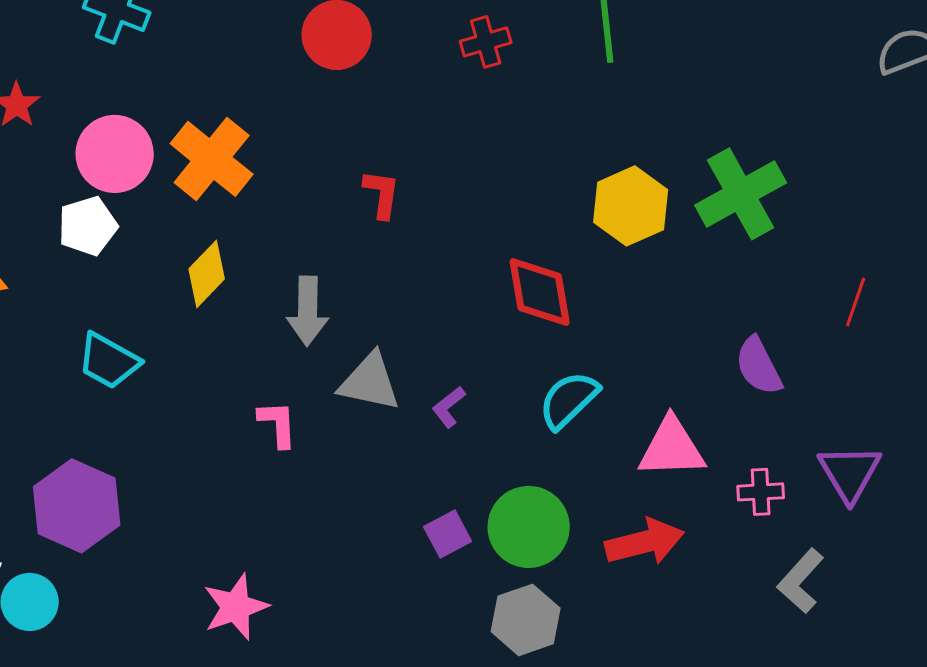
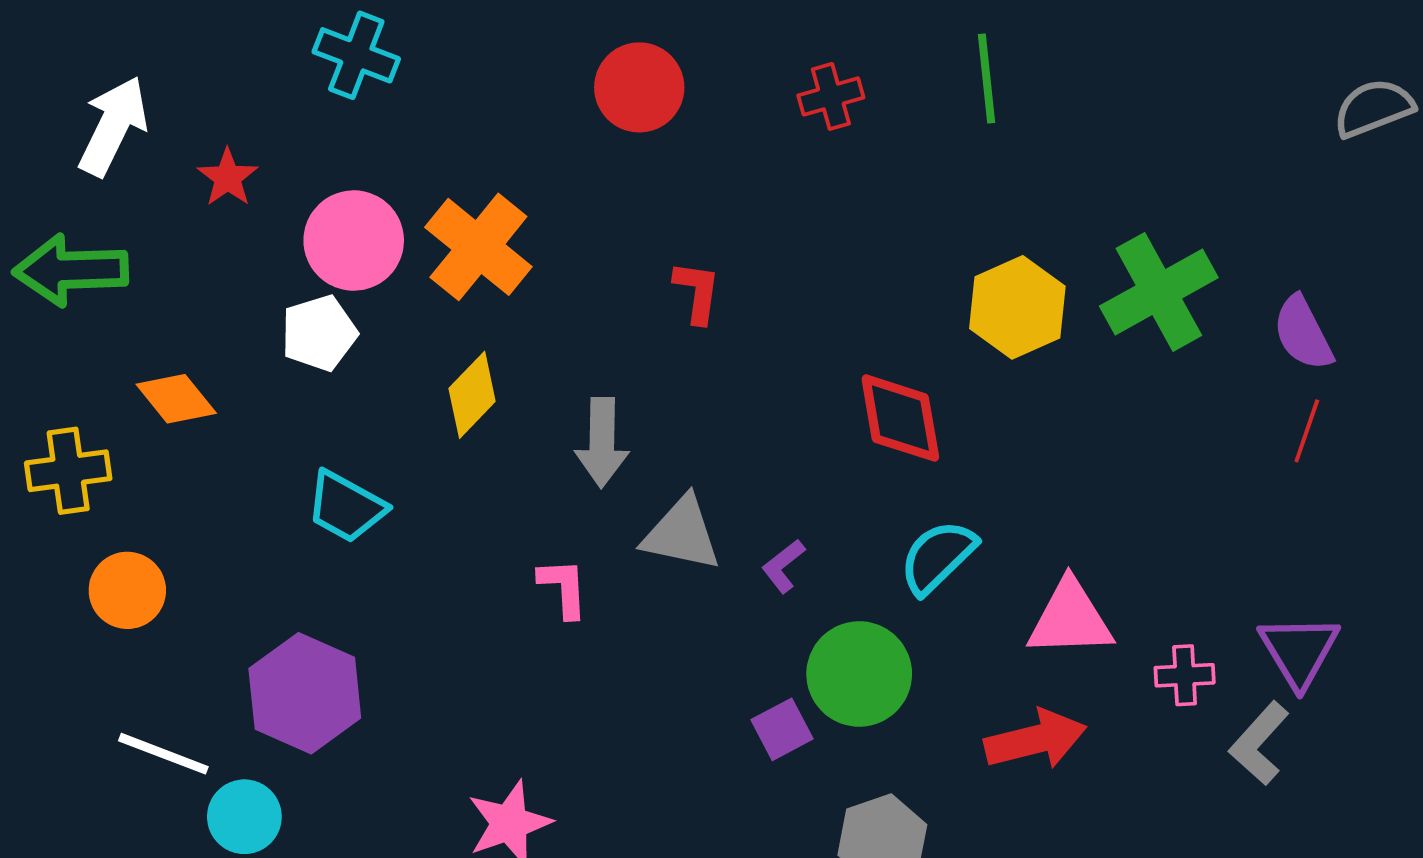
purple semicircle: (759, 366) -> (1303, 333), moved
green circle: (529, 527) -> (859, 674), moved
gray L-shape: (801, 581) -> (1259, 743), moved

